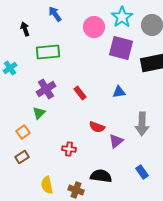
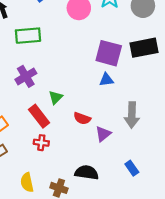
purple square: (121, 48) -> (109, 53), moved
red rectangle: (80, 93) -> (39, 116), moved, size x1.5
green triangle: (39, 113) -> (56, 97), moved
red cross: (69, 149) -> (41, 143), moved

